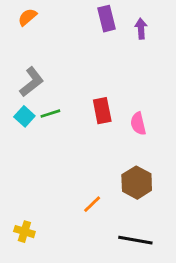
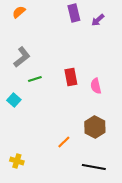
purple arrow: (141, 29) -> (98, 20), turned -128
cyan square: (24, 116) -> (14, 100), moved

